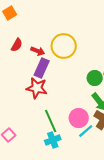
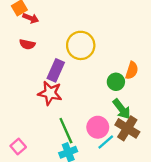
red semicircle: (17, 45) -> (27, 44), turned 72
red arrow: (38, 51) -> (31, 18), moved

